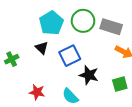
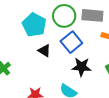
black triangle: (42, 48) -> (44, 51), moved
blue square: (70, 56) -> (71, 42), moved

